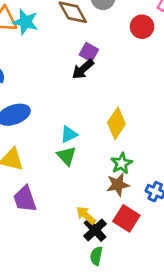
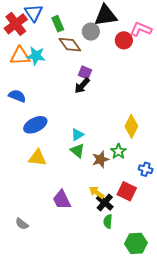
red circle: (142, 27) -> (124, 40), moved
yellow diamond: (116, 123) -> (131, 126), moved
brown star: (118, 185) -> (100, 159), moved
purple trapezoid: (25, 199) -> (62, 200), moved

